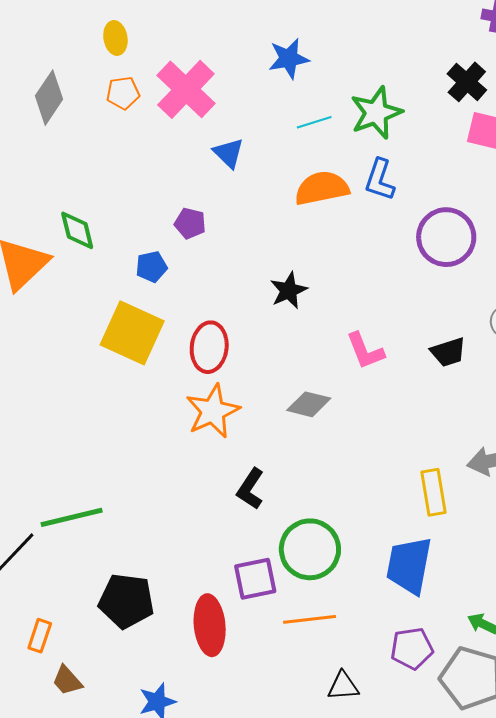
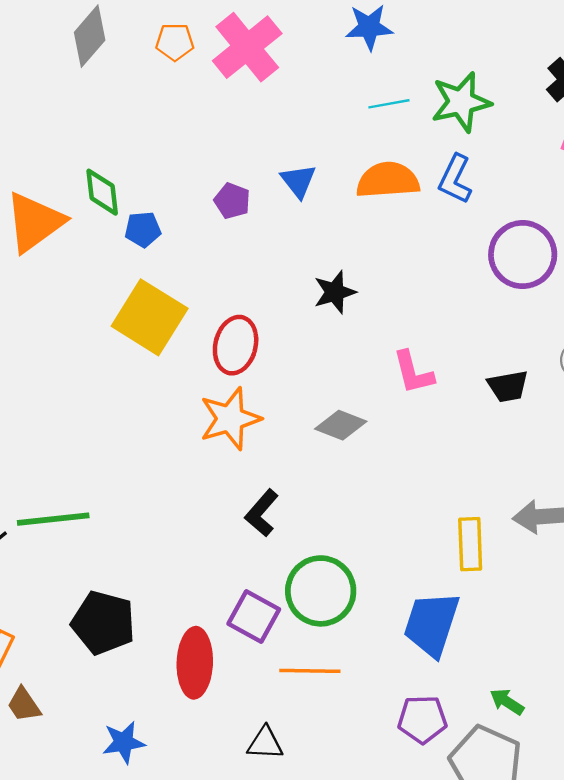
blue triangle: (228, 153) -> (298, 181), moved
blue pentagon: (151, 267) -> (143, 229), moved
purple square: (255, 579) -> (254, 617), turned 33
black triangle: (343, 686) -> (265, 743), moved

